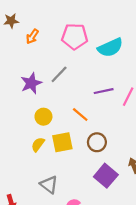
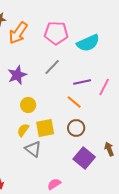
orange arrow: (32, 36) -> (18, 33), size x1.6
gray line: (59, 74) -> (52, 67), moved
orange line: (80, 114) -> (74, 102), moved
gray triangle: (49, 185) -> (33, 149), moved

